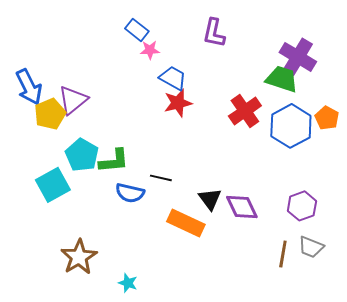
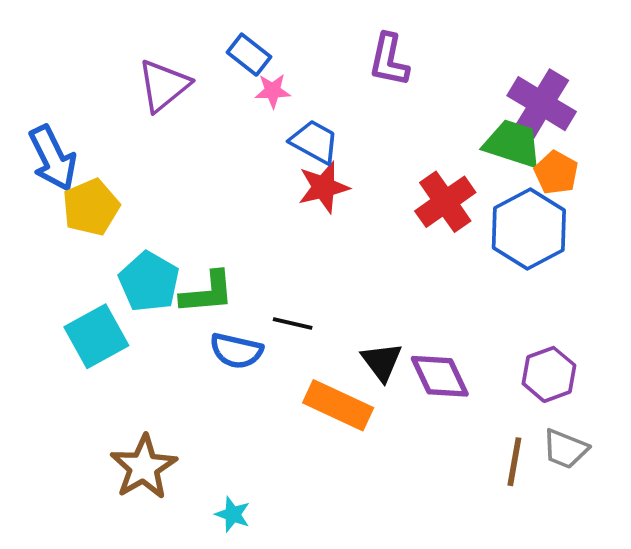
purple triangle: (73, 100) -> (164, 85), moved
orange pentagon: (327, 118) -> (556, 173), moved

